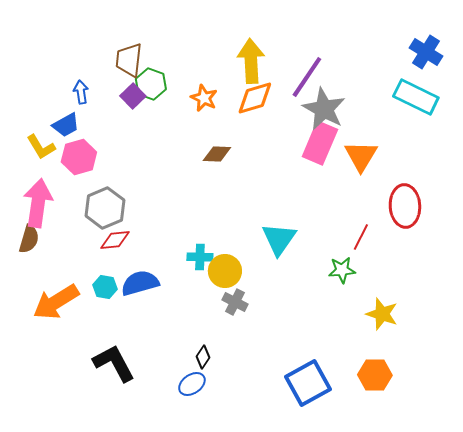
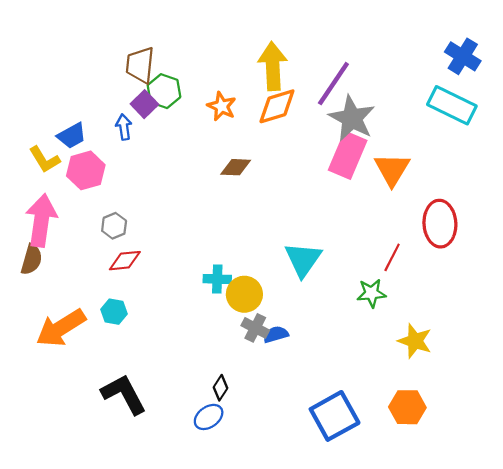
blue arrow: (81, 92) -> (124, 127), moved
gray hexagon: (105, 208) -> (114, 226), size x0.6
blue semicircle: (140, 283) -> (276, 334), moved, size x0.6

